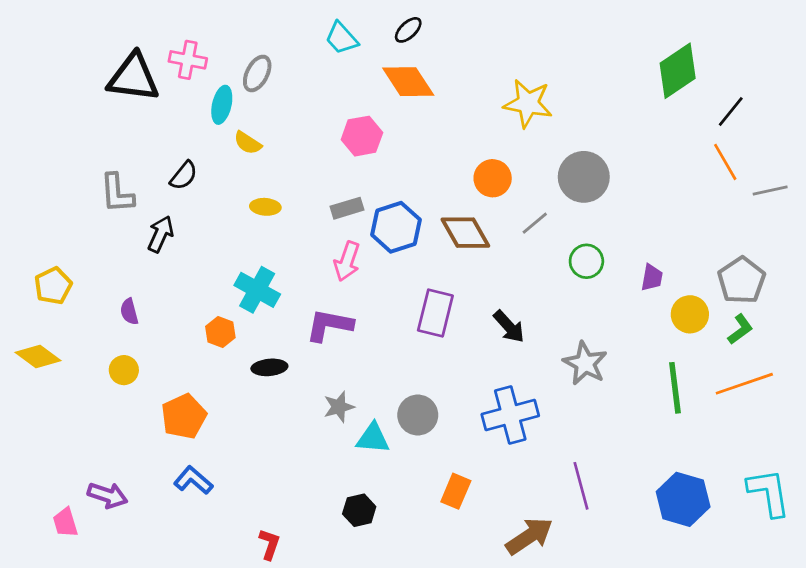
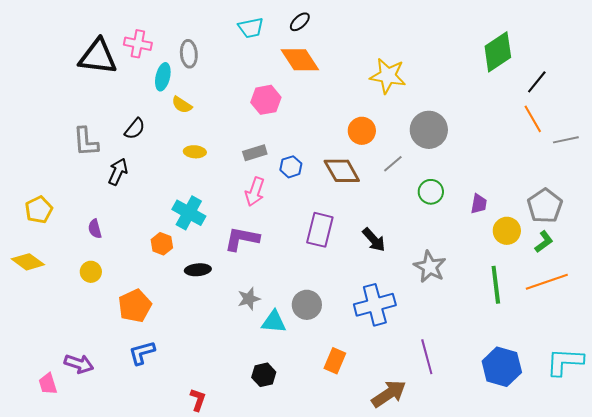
cyan trapezoid: (342, 38) -> (251, 28), turned -60
gray ellipse: (257, 73) -> (189, 54), turned -32
blue hexagon: (396, 227) -> (291, 167), size x0.6
blue L-shape: (193, 480) -> (142, 353), turned -56
cyan L-shape: (769, 493) -> (565, 362), turned -78

